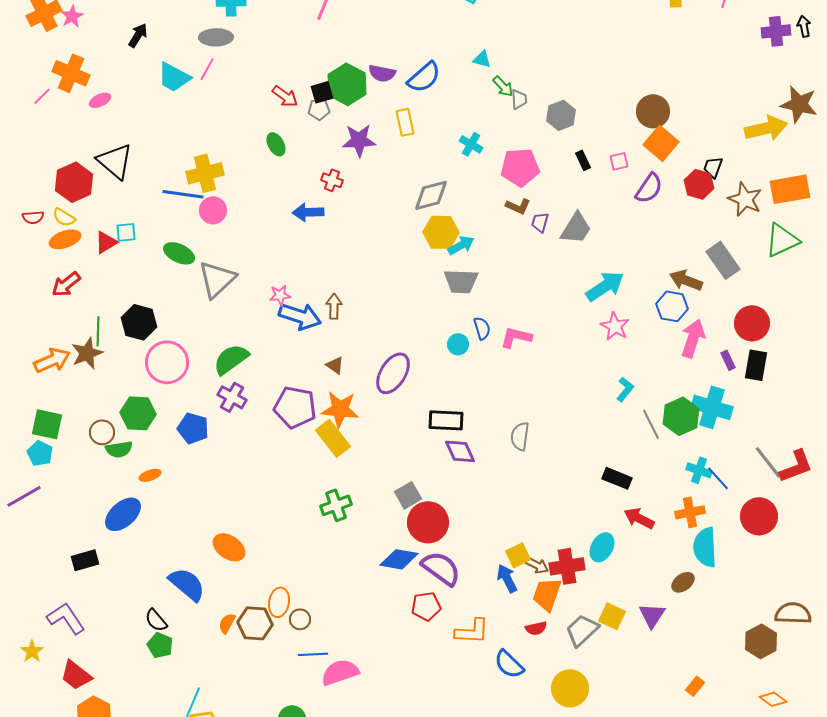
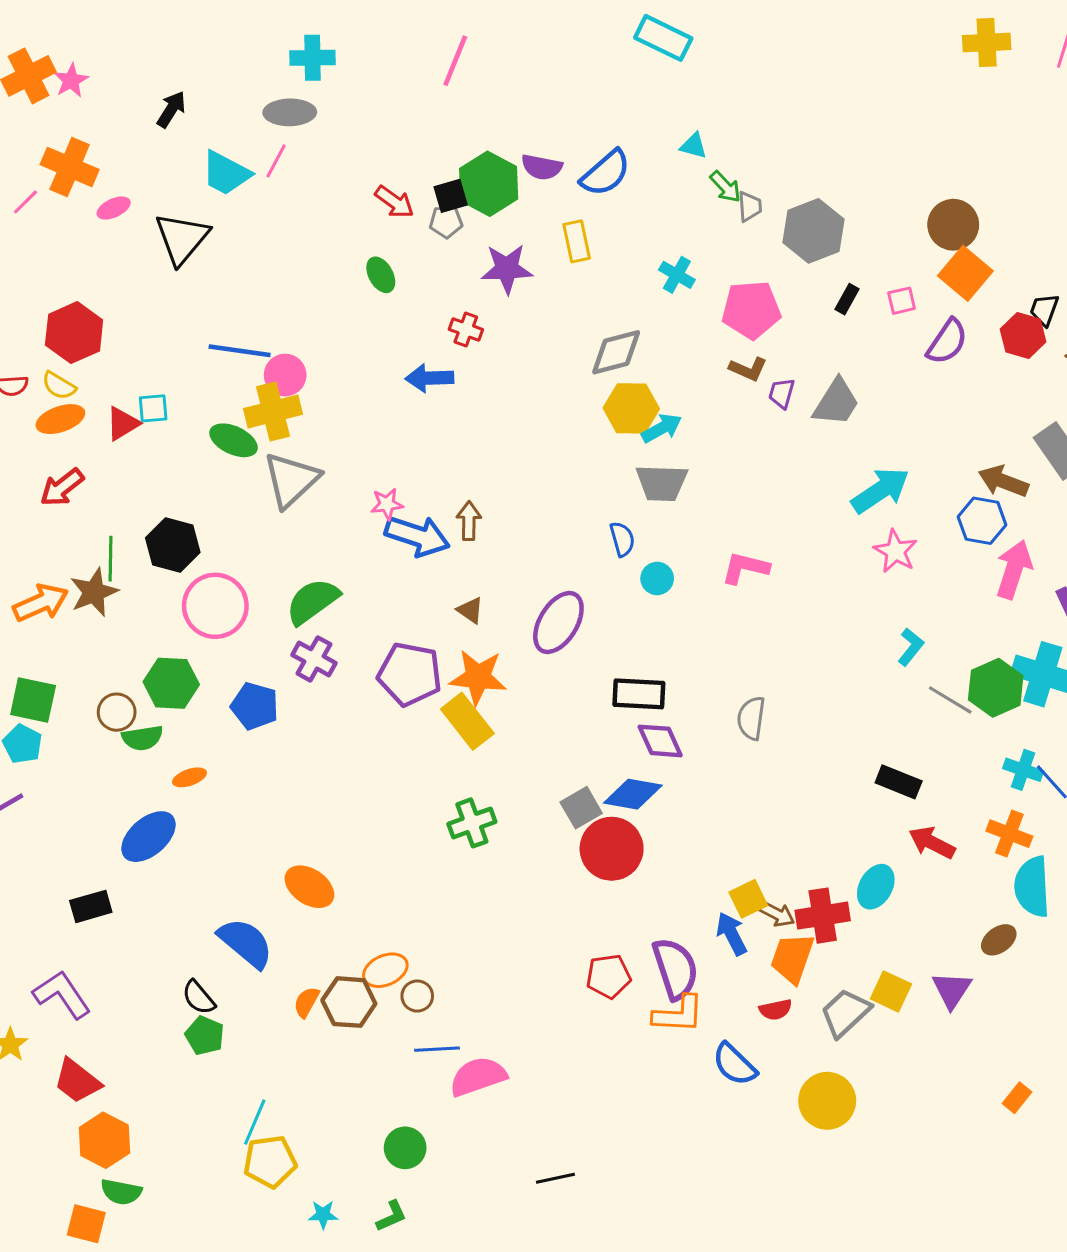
gray hexagon: (561, 115) -> (814, 231), size x1.4
black rectangle: (583, 160) -> (847, 299), turned 54
black triangle: (115, 161) -> (182, 238), moved, turned 30
yellow cross: (205, 173) -> (273, 411), moved
blue semicircle: (482, 328) -> (622, 539), moved
gray line: (651, 424) -> (950, 700), turned -32
orange cross: (690, 512) -> (1009, 834), turned 32
blue diamond: (399, 559) -> (633, 794), moved
purple semicircle: (441, 568) -> (675, 969), moved, turned 36
orange ellipse: (279, 602) -> (385, 970), turned 56

